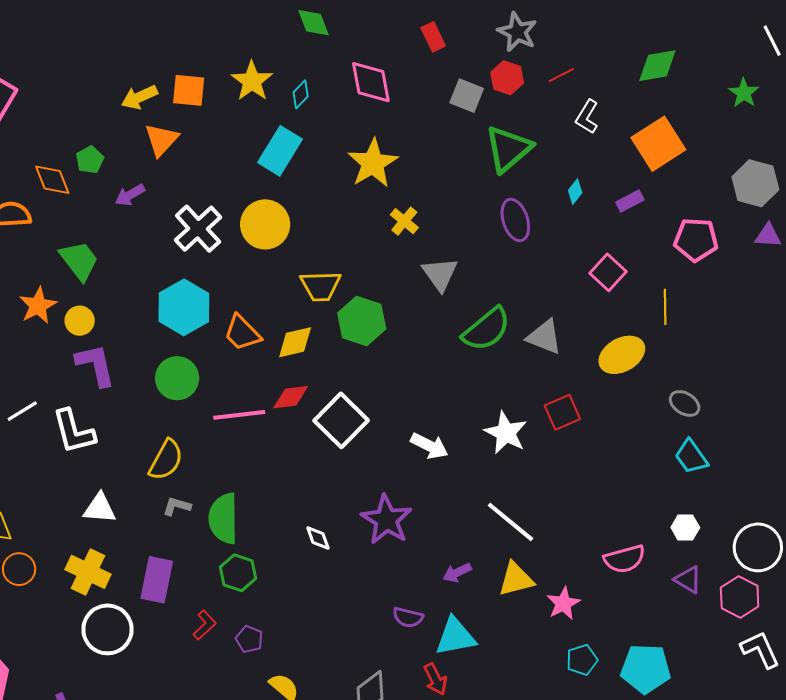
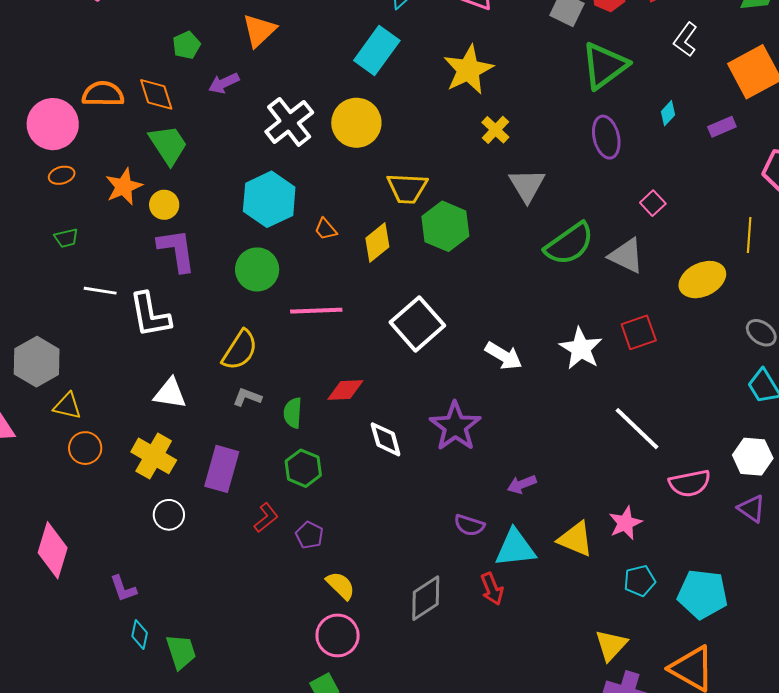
orange diamond: (52, 180) -> (156, 94), moved
pink square: (608, 272) -> (653, 203), moved, size x0.7
orange trapezoid: (242, 333) -> (326, 229), size x0.6
yellow diamond: (295, 342) -> (377, 242), turned -30
red diamond: (291, 397) -> (345, 390), moved
white line: (22, 411) -> (100, 291), turned 36
green semicircle: (223, 518) -> (293, 413), size x0.6
white line: (510, 522) -> (637, 429), moved
white hexagon: (685, 528) -> (753, 457), size x1.4
white diamond: (318, 538) -> (386, 439), size x1.4
yellow triangle: (516, 579) -> (575, 539), moved, turned 33
white circle: (107, 629) -> (169, 515), size x0.6

